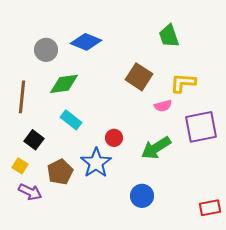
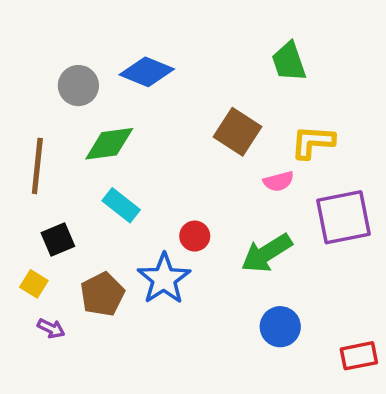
black square: (34, 140) -> (58, 239), turned 30
purple arrow: (30, 192) -> (51, 328), size x0.7
blue circle: (142, 196) -> (280, 327), moved

